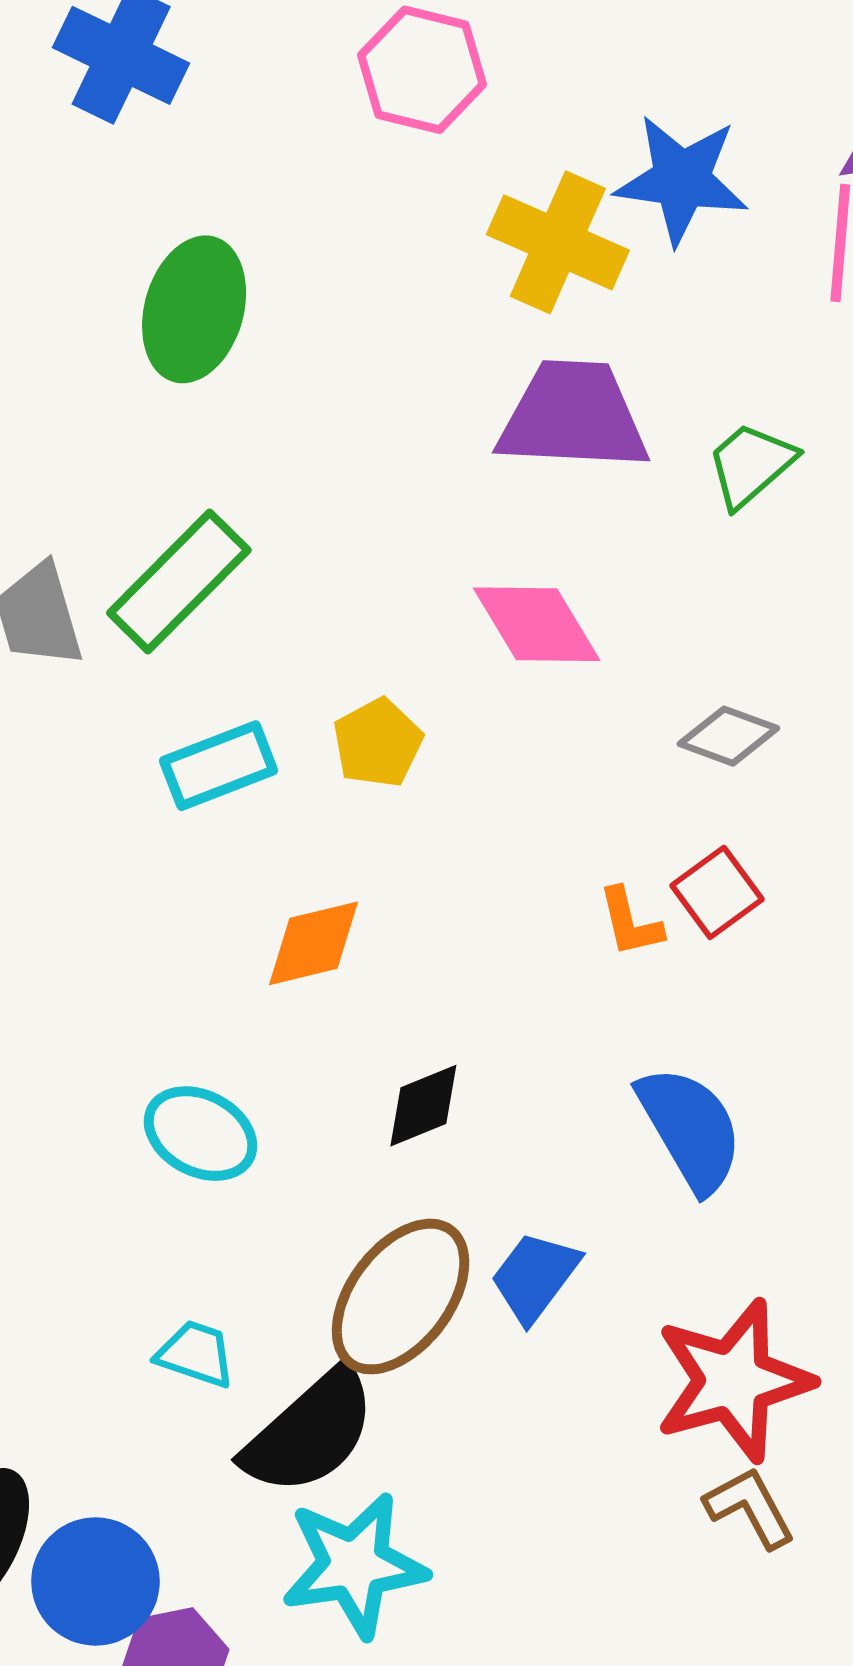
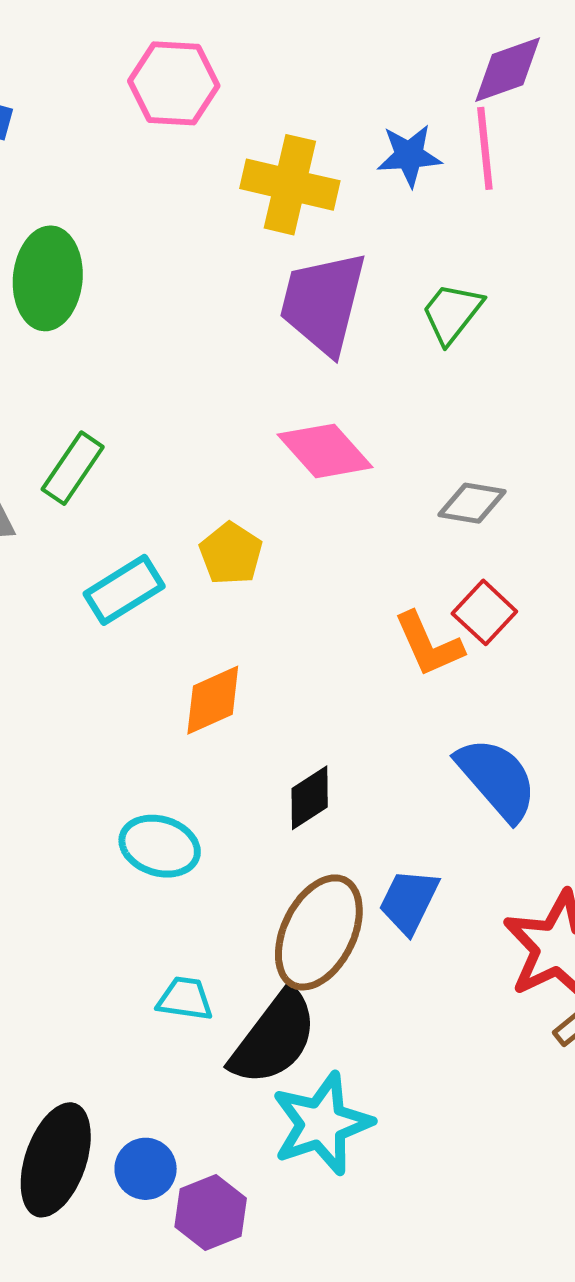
blue star: (681, 180) -> (409, 156), moved, size x0.7
purple trapezoid: (573, 416) -> (323, 303), turned -68
green rectangle: (179, 582) -> (73, 468), size x0.7
orange L-shape: (630, 922) -> (429, 644), size x1.4
blue circle: (95, 1581) -> (146, 1169), size x0.7

